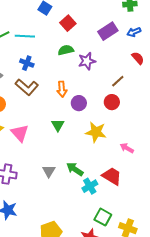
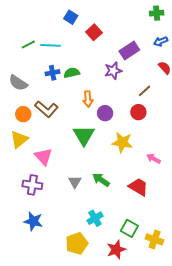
purple rectangle: (108, 31) -> (129, 51), moved
green semicircle: (66, 50) -> (72, 73), moved
blue cross: (27, 63) -> (53, 73), turned -32
brown L-shape: (27, 87) -> (46, 109), moved
green triangle: (58, 125) -> (84, 135), size x1.6
pink triangle: (20, 133) -> (43, 157), moved
cyan cross: (90, 186) -> (95, 218), moved

